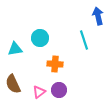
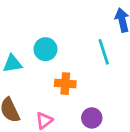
purple circle: (59, 90) -> (92, 118), moved

